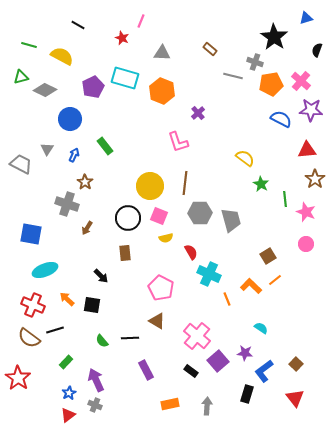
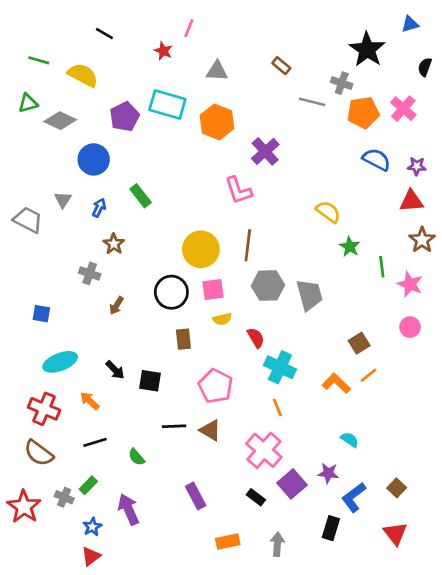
purple star: (311, 110) -> (417, 166), moved, size x0.6
purple cross: (198, 113) -> (265, 151), size x1.5
gray cross: (67, 204) -> (90, 273), size x0.7
pink square: (159, 216) -> (213, 290), turned -30
blue square: (31, 234) -> (41, 314), size x0.6
brown rectangle: (125, 253) -> (183, 339), moved
black arrow: (101, 276) -> (115, 370), moved
orange line: (227, 299) -> (277, 407), moved
black square: (92, 305) -> (150, 381), moved
black line: (55, 330) -> (95, 442), moved
black line: (130, 338) -> (174, 426), moved
gray cross: (95, 405) -> (64, 497), moved

